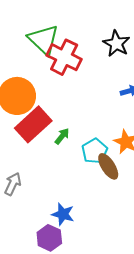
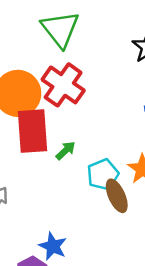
red cross: (64, 57) -> (63, 85), moved
red rectangle: (33, 124) -> (33, 131), turned -60

